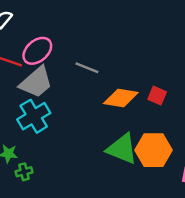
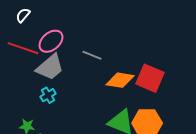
red square: (157, 96) -> (150, 78), size x1.8
cyan cross: (34, 116) -> (48, 95), size x0.6

